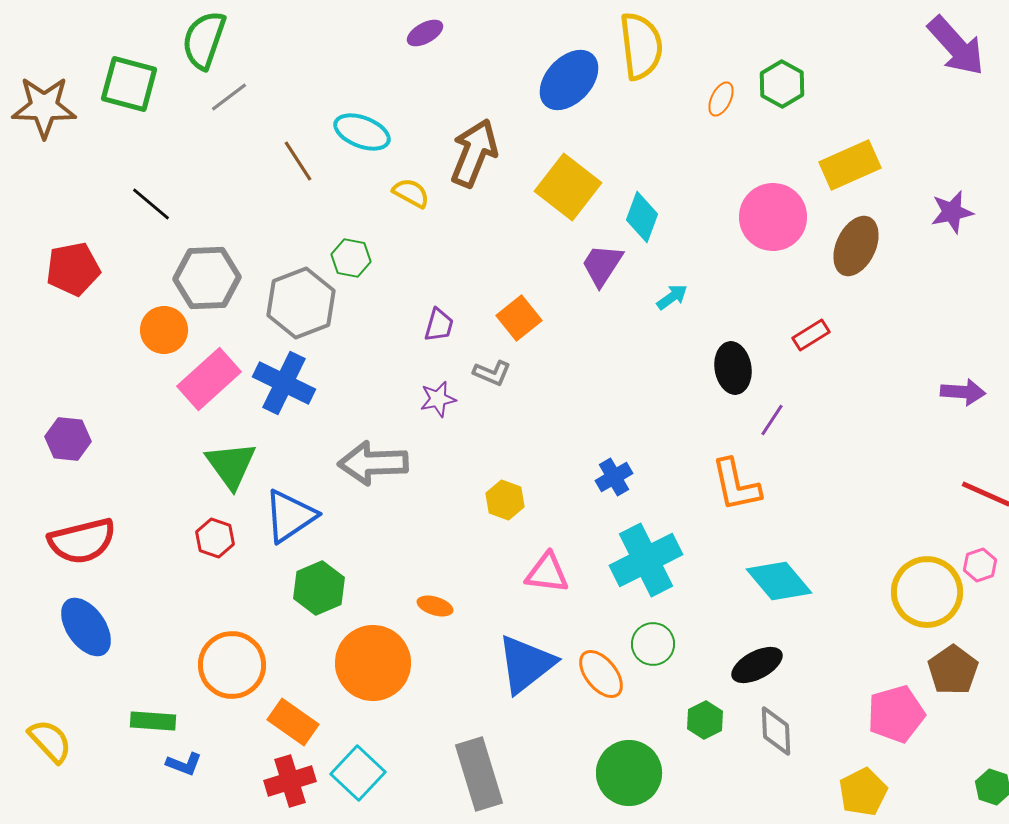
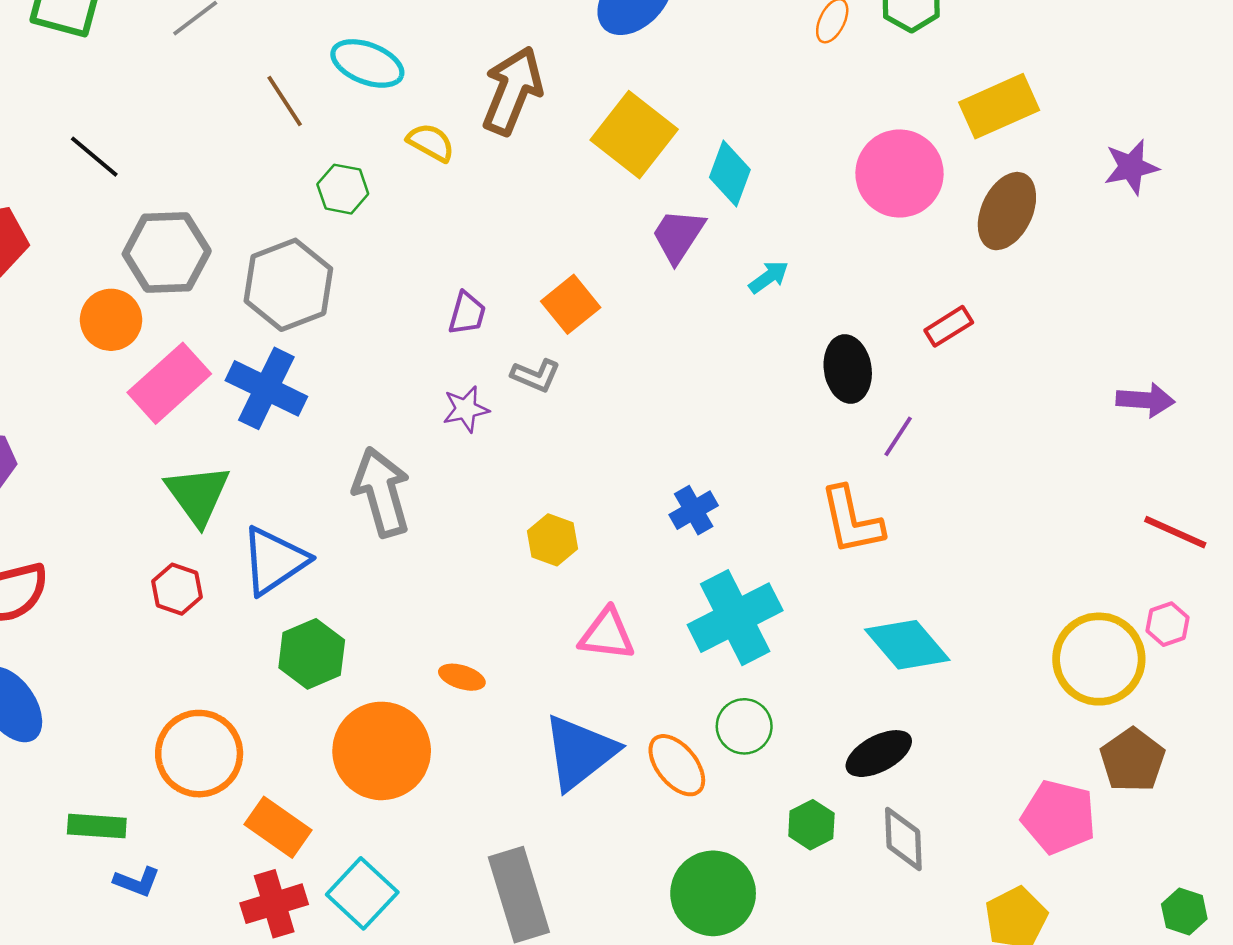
green hexagon: (351, 258) -> (343, 189), moved
gray arrow: (373, 463) -> (382, 492), turned 76
pink pentagon: (896, 714) -> (1059, 817), turned 30

